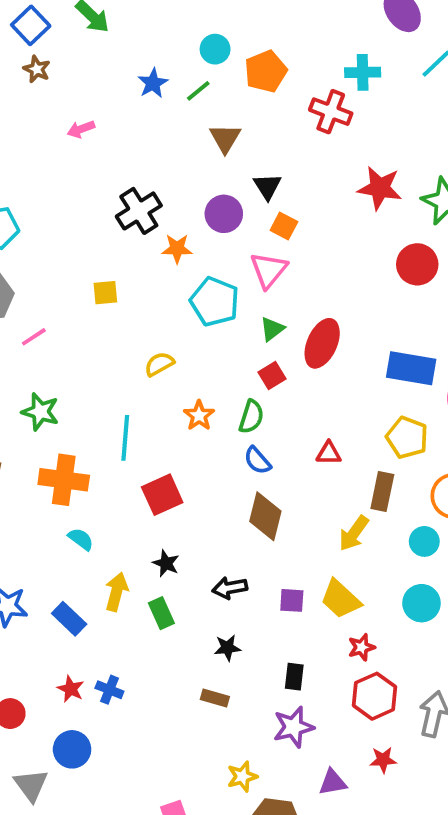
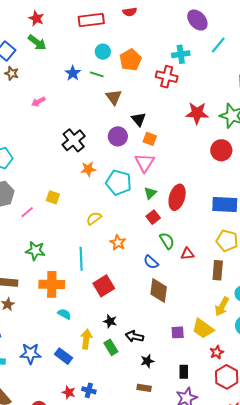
green line: (198, 91) -> (97, 74), turned 64
orange star: (177, 249) -> (88, 169), moved
yellow square: (105, 293) -> (53, 197), moved, turned 32
green semicircle: (251, 417) -> (167, 241), moved, turned -42
yellow arrow: (354, 533) -> (222, 306), moved
black arrow: (230, 588) -> (134, 336), moved, turned 30

